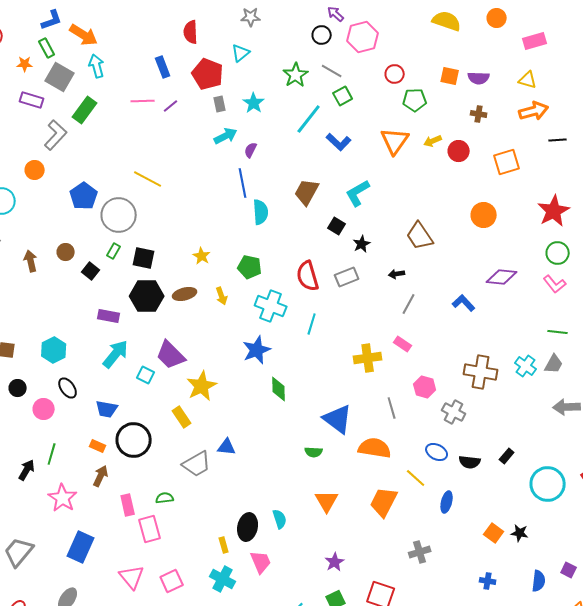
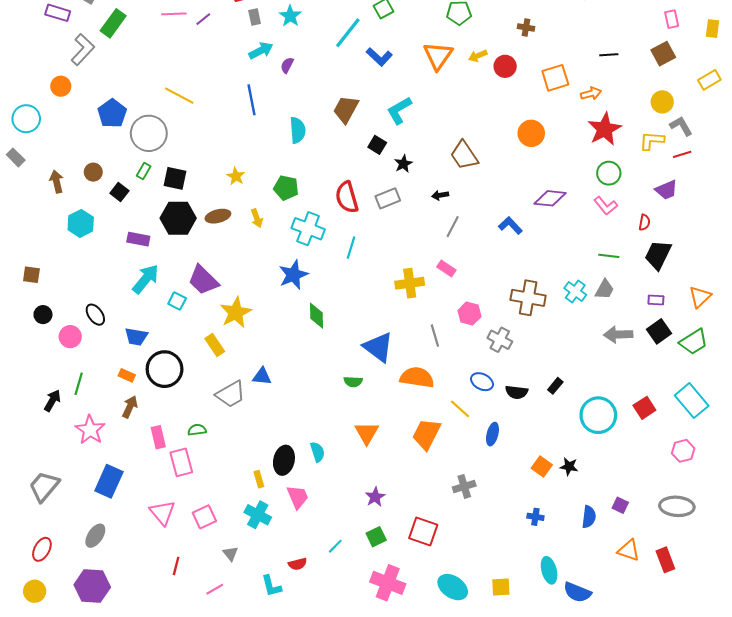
orange arrow: (534, 111) -> (591, 94), moved, size x0.7
blue line: (243, 183) -> (251, 100), moved
cyan hexagon: (54, 350) -> (81, 223), moved

